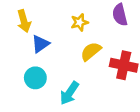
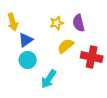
purple semicircle: (120, 15) -> (79, 23), moved
cyan circle: (35, 78) -> (28, 60), moved

